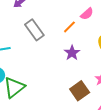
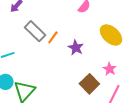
orange line: (69, 27) -> (53, 37), moved

